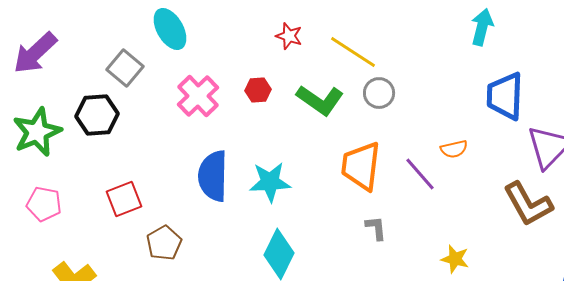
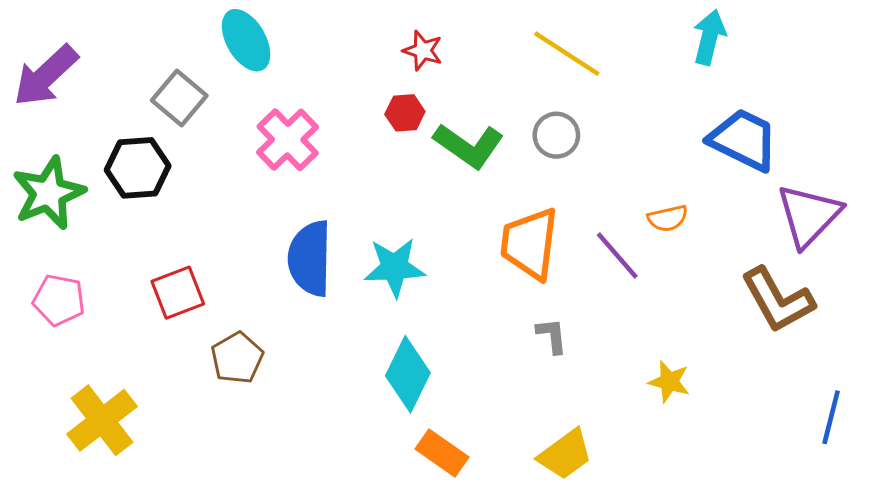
yellow line: (353, 52) -> (567, 54), moved
red hexagon: (258, 90) -> (405, 113), moved
blue trapezoid: (505, 96) -> (743, 140), turned 114

